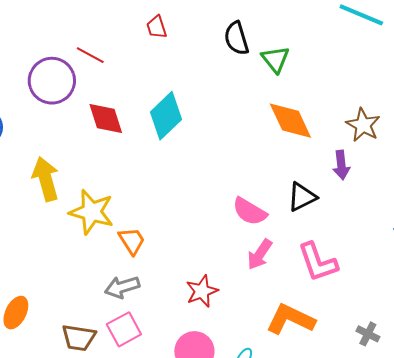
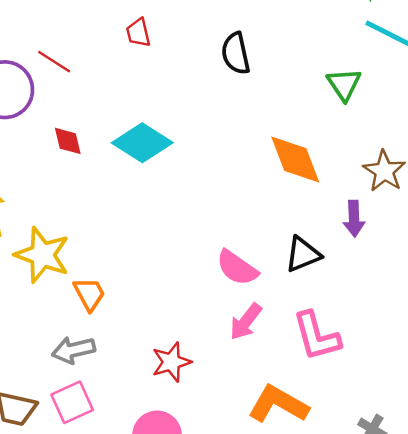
green triangle: (275, 59) -> (344, 84), moved
cyan diamond: (166, 116) -> (142, 143), turned 72
red diamond: (106, 118) -> (68, 141), size x0.7

